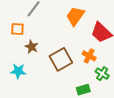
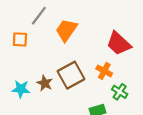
orange trapezoid: (75, 16) -> (66, 30), moved
brown star: (32, 47) -> (45, 83), moved

